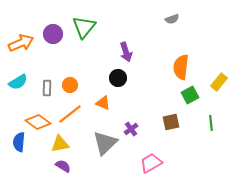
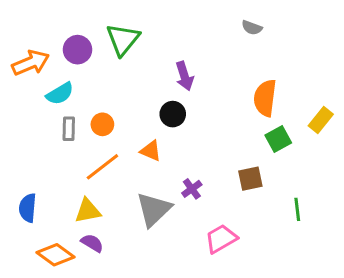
gray semicircle: (172, 19) -> (252, 28), turned 40
cyan semicircle: (18, 82) -> (60, 94), moved
orange diamond: (38, 122) -> (56, 255), moved
green line: (211, 123) -> (297, 209), moved

